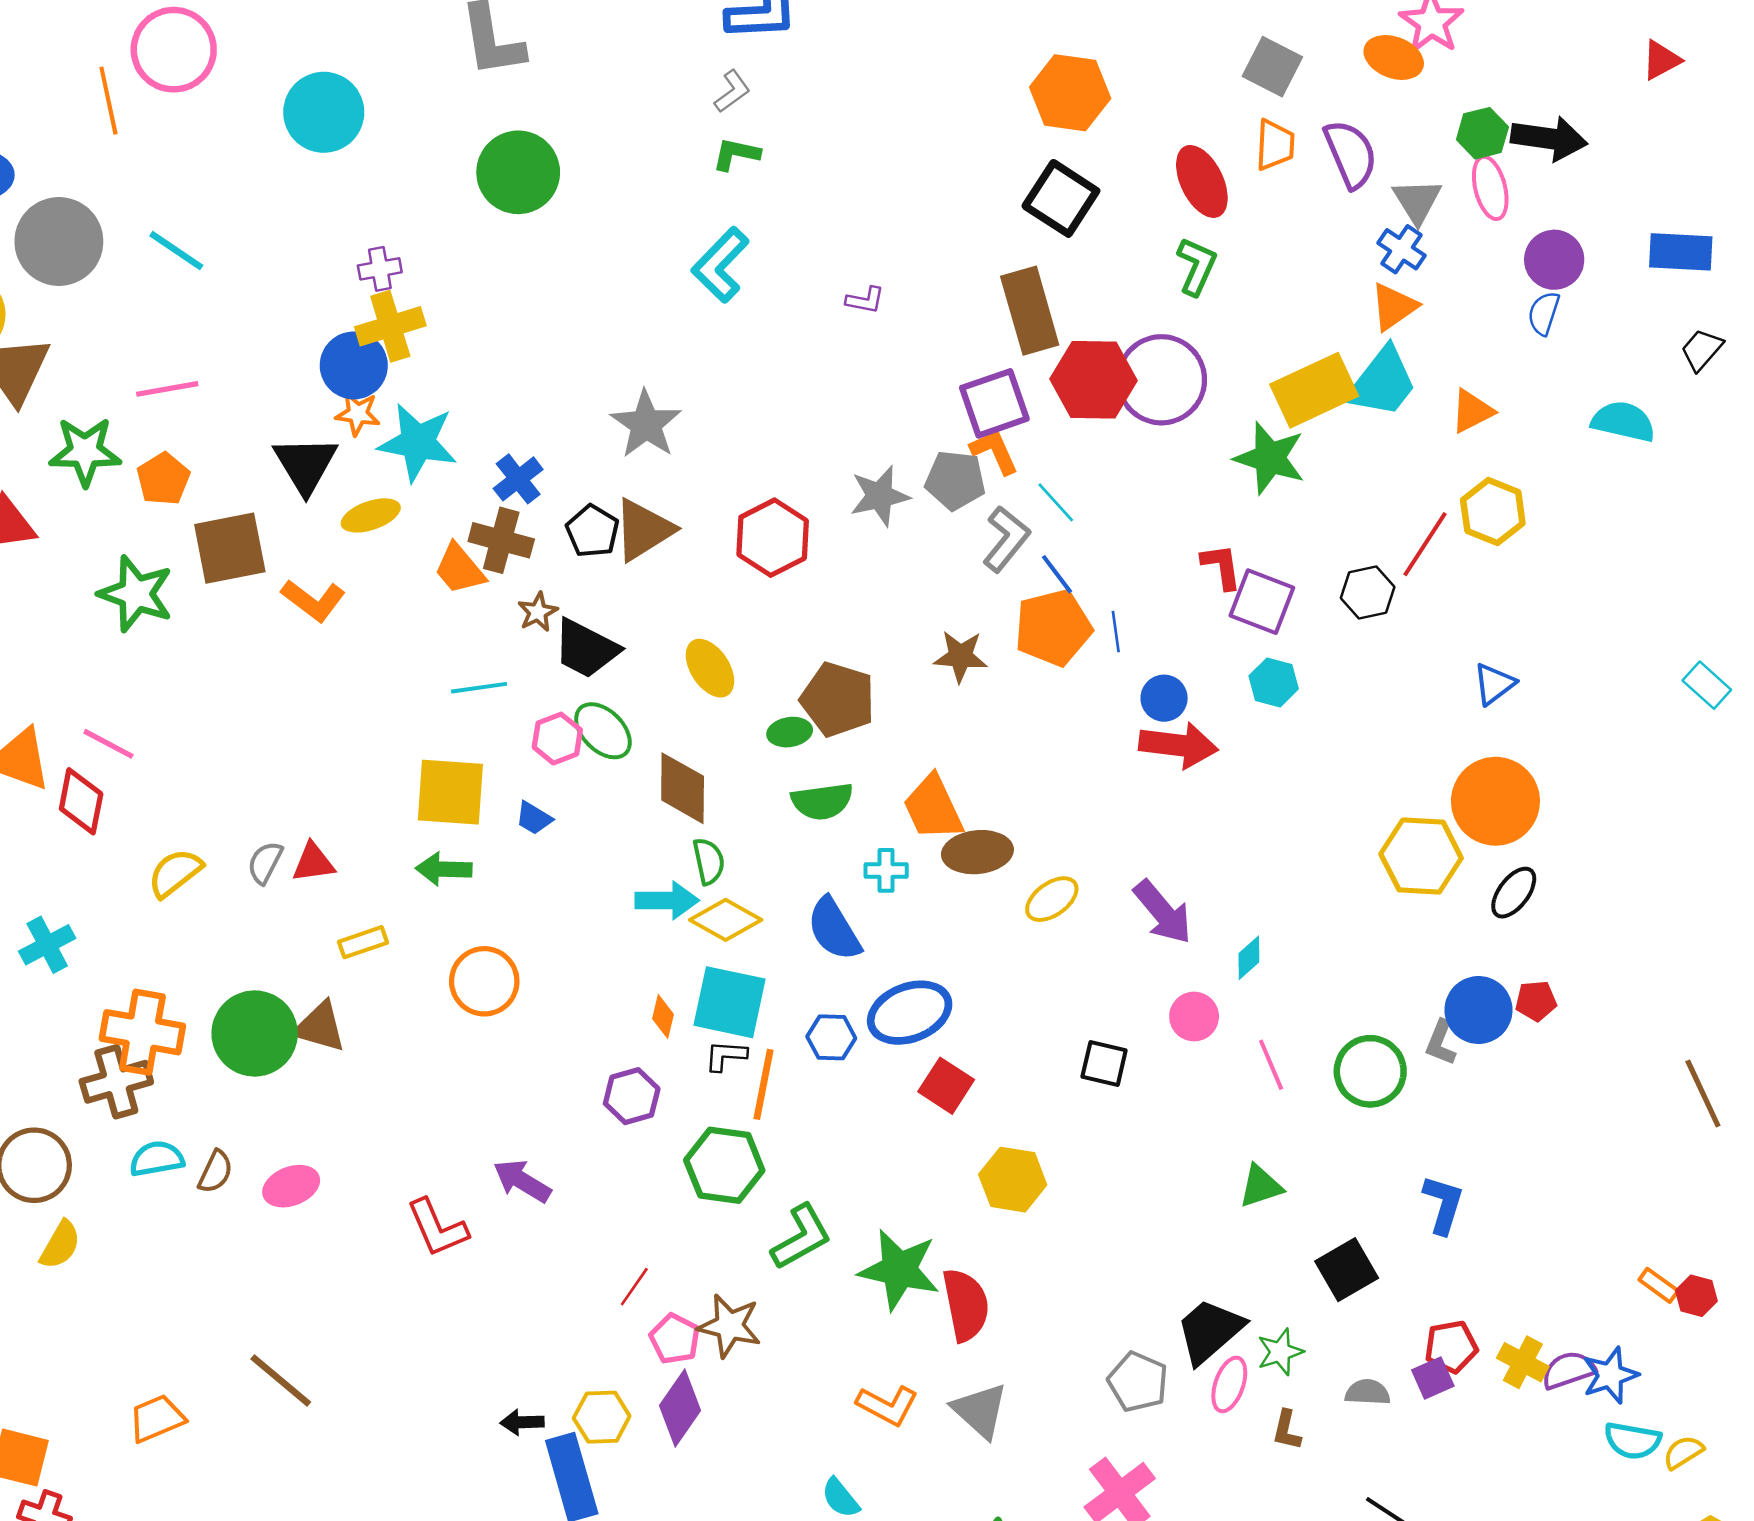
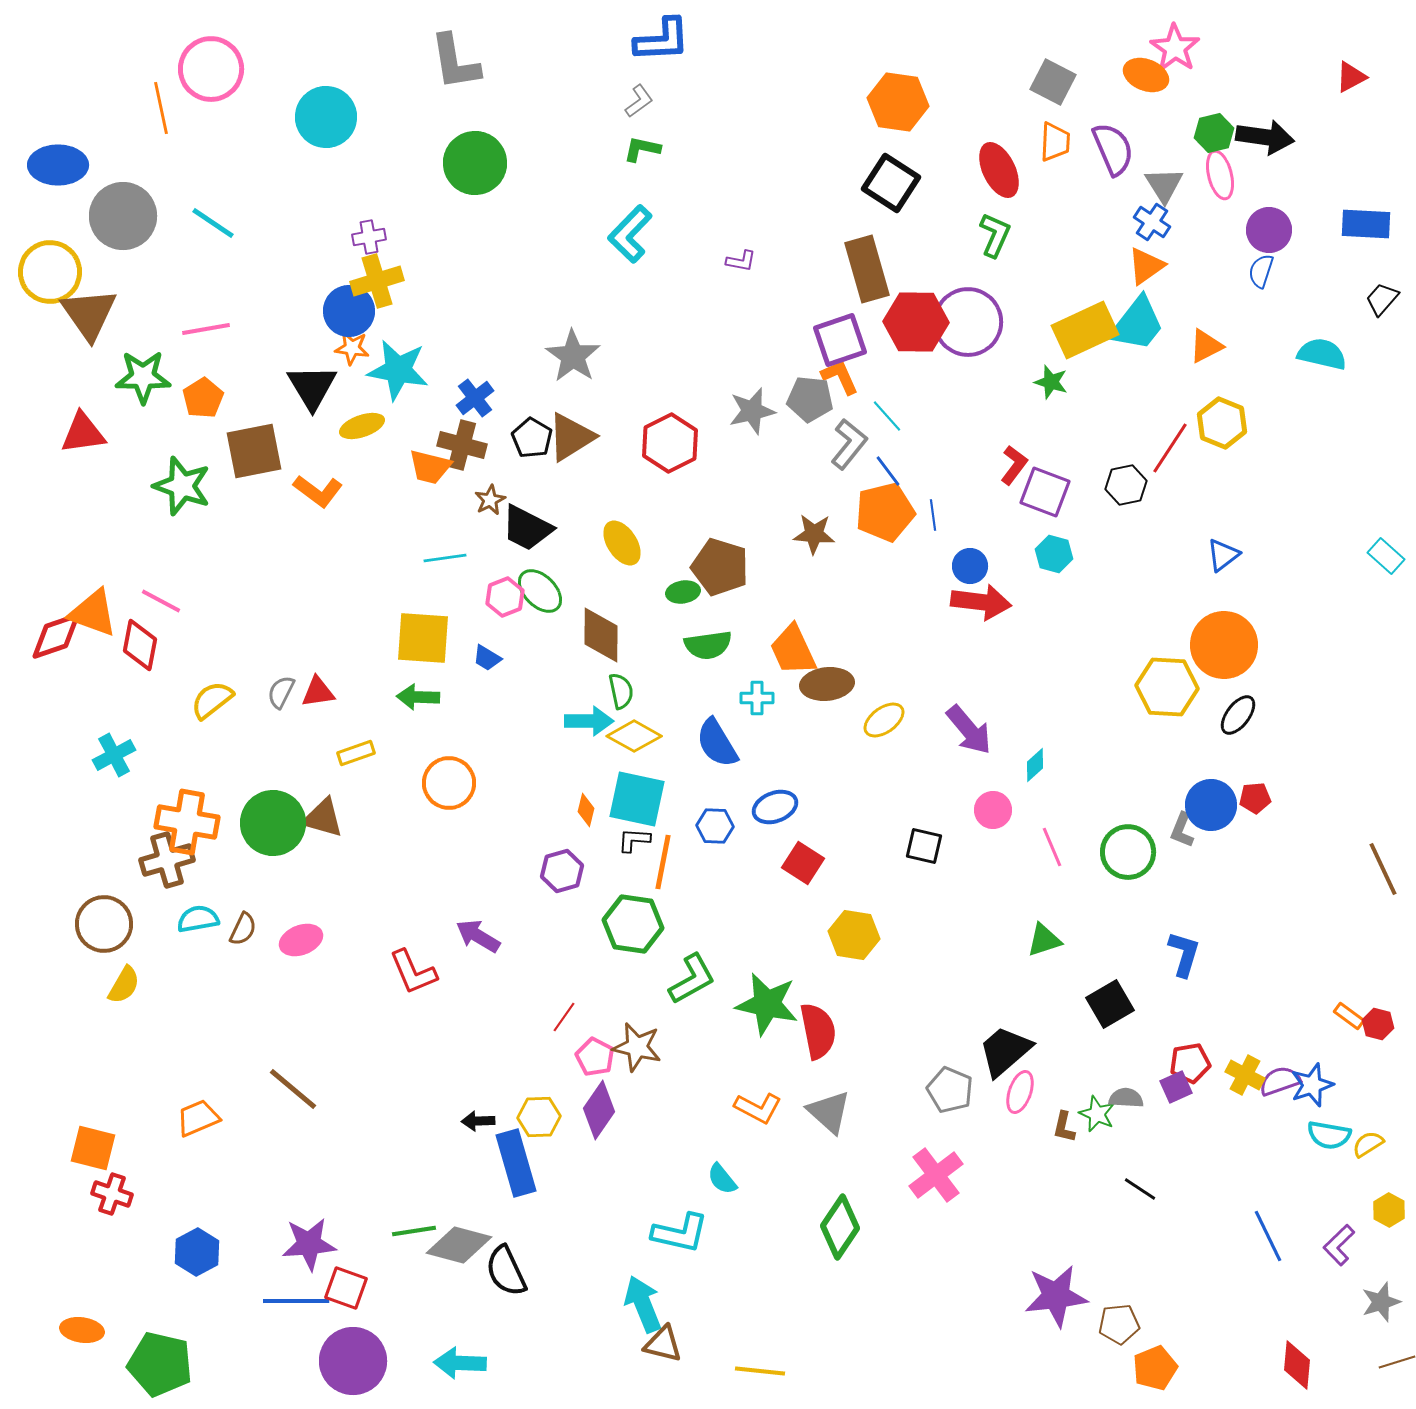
green star: (1270, 458) -> (1051, 382), size x0.6
red L-shape: (1221, 566) -> (1014, 465), turned 45
orange trapezoid: (459, 569) -> (430, 467), turned -36
blue ellipse: (910, 1013) -> (775, 807), size x0.7
green star: (1280, 1352) -> (1097, 1114), moved, turned -30

